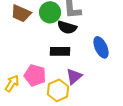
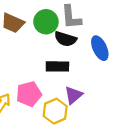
blue ellipse: (101, 47) -> (100, 48), moved
pink pentagon: (35, 75) -> (29, 94), turned -30

